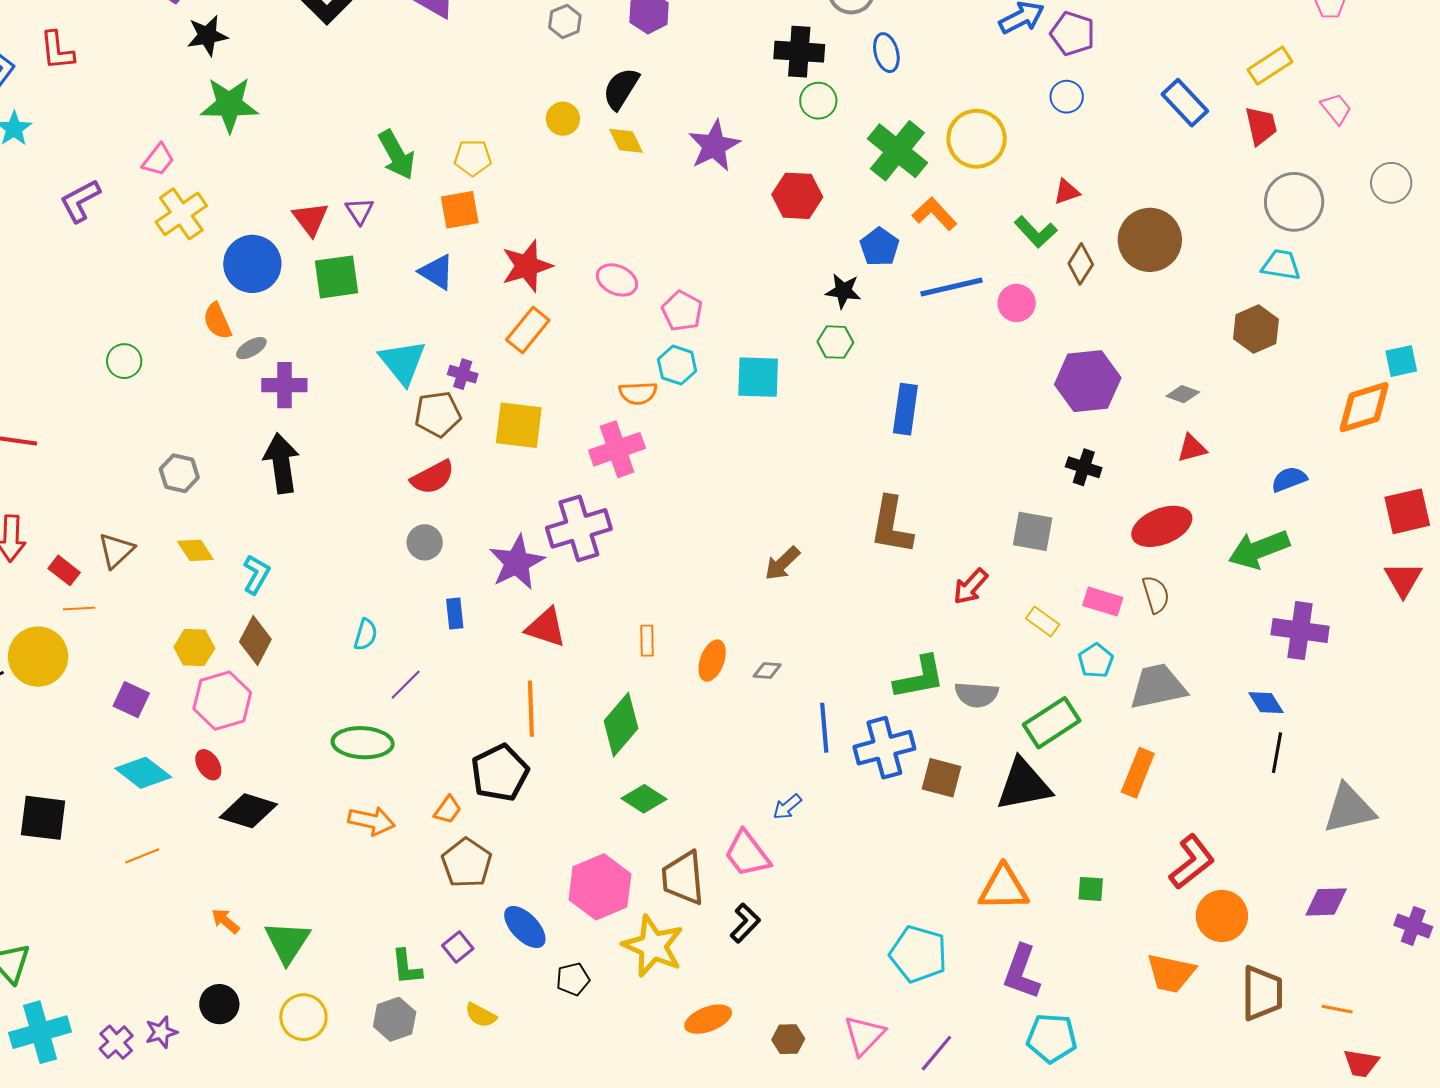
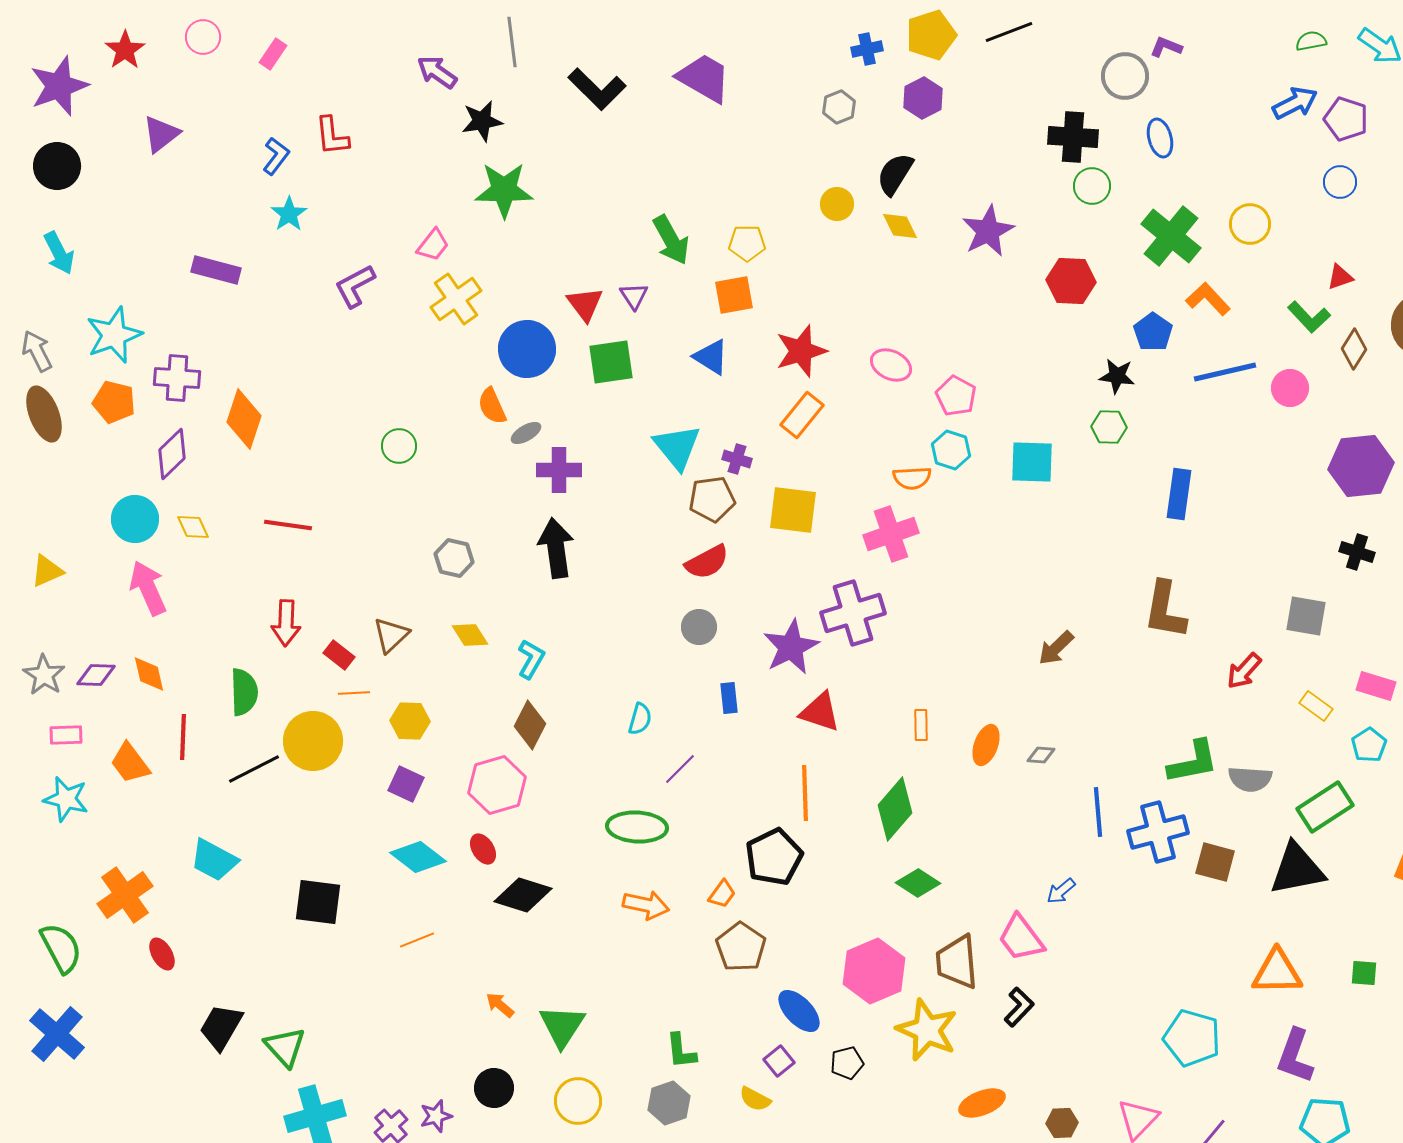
yellow circle: (977, 139) -> (1250, 224), size x0.7
yellow hexagon: (194, 648) -> (410, 721), moved
purple square: (458, 947) -> (779, 1061), moved

